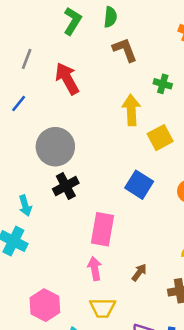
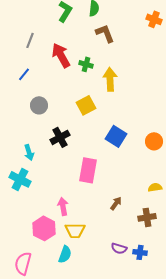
green cross: (163, 84) -> (86, 64), moved
yellow square: (160, 138) -> (86, 105), moved
gray circle: (55, 147) -> (39, 105), moved, size x0.6
pink arrow: (95, 269) -> (63, 206), moved
yellow trapezoid: (103, 308) -> (75, 230), moved

